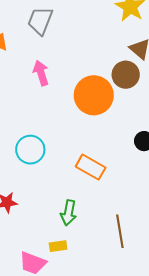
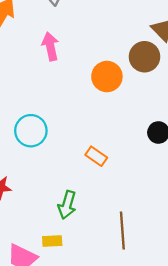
orange circle: (94, 95) -> (107, 77), size x0.7
orange rectangle: (91, 167) -> (96, 156), size x0.7

